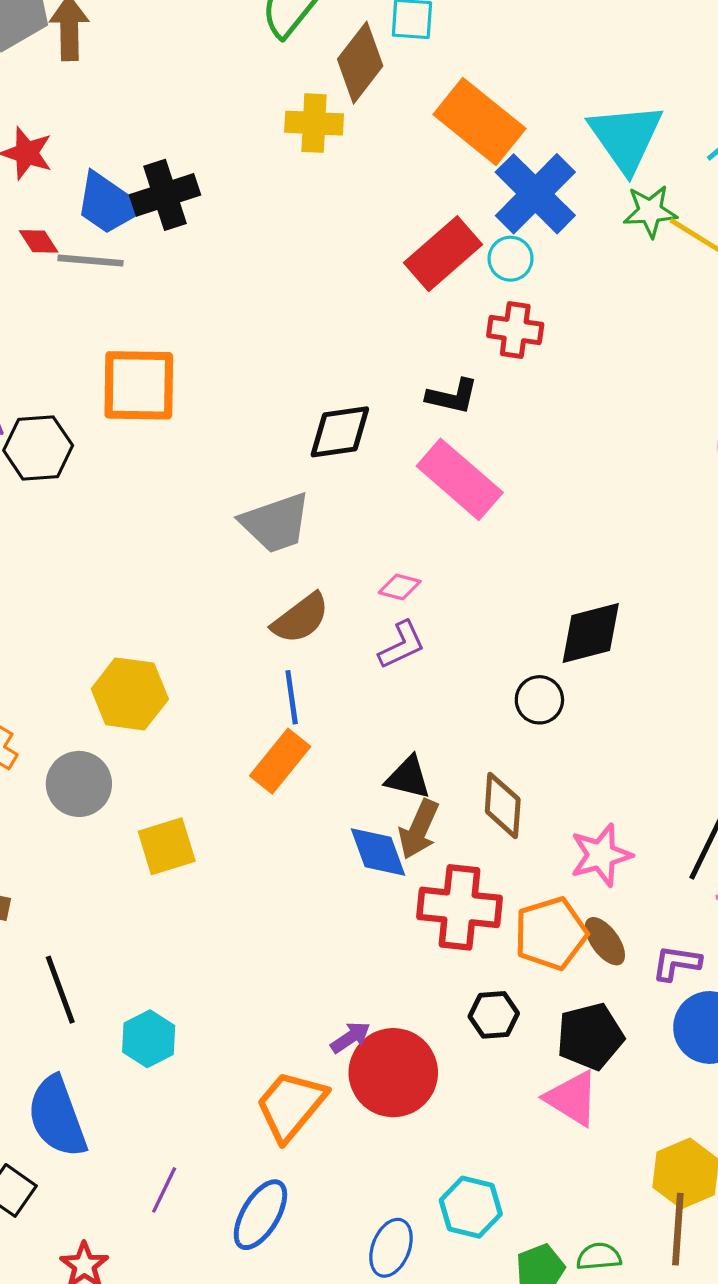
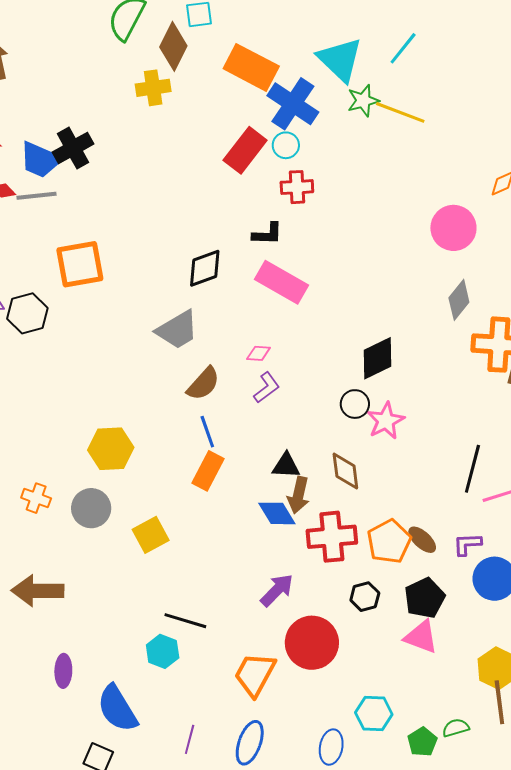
pink star: (601, 855) -> (386, 421), moved
black line: (60, 990) -> (185, 621), moved, turned -42
purple arrow: (350, 1037) -> (277, 590), moved, size x1.5

